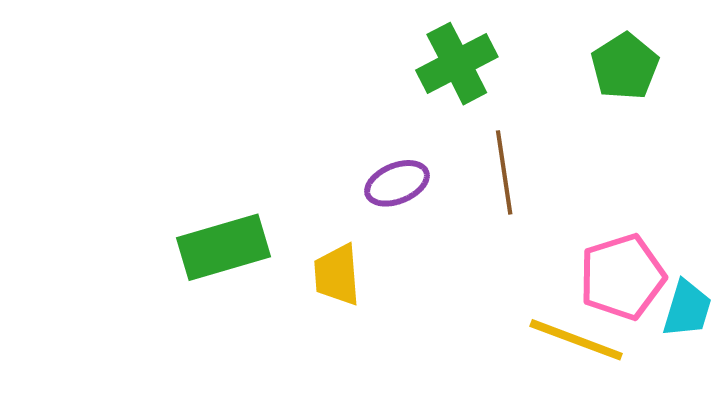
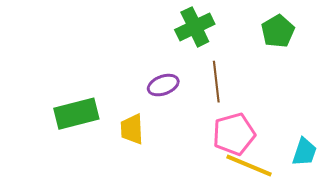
pink pentagon: (622, 277) -> (234, 134), moved

